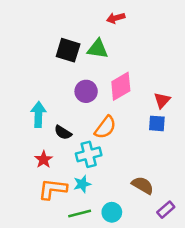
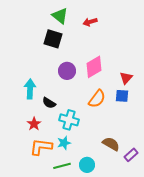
red arrow: (116, 18) -> (90, 22), moved
green triangle: (98, 49) -> (60, 16), moved, turned 30
orange semicircle: (105, 127) -> (97, 99), moved
cyan cross: (89, 154) -> (69, 120), turned 30
purple rectangle: (166, 210) -> (131, 155), moved

